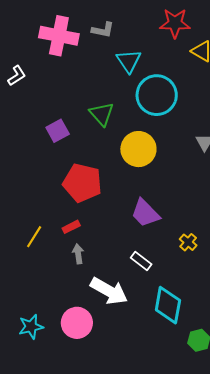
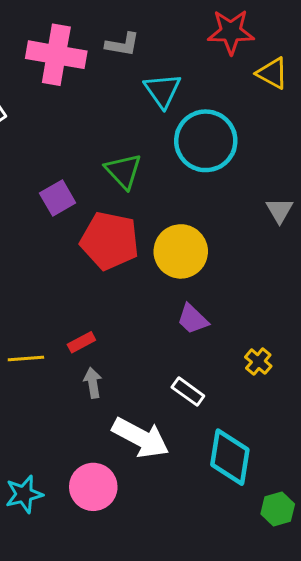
yellow circle: (138, 149) -> (181, 251), moved
red pentagon: (82, 183) -> (110, 241), moved
purple trapezoid: (145, 213) -> (193, 319), size x0.7
yellow line: (34, 237) -> (26, 358), turned 55

